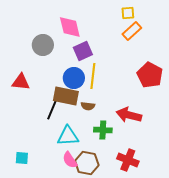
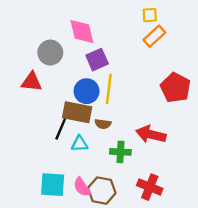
red triangle: (21, 82) -> (32, 82), moved
cyan triangle: (68, 136) -> (80, 144), moved, size x0.7
cyan square: (22, 158) -> (53, 185), moved, size x1.6

